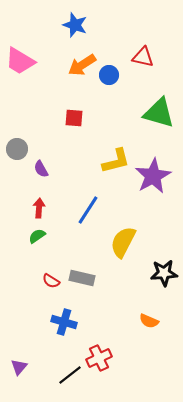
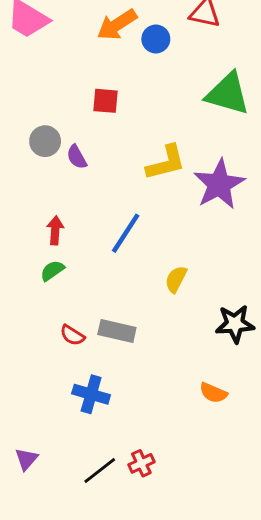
gray circle: (17, 149) -> (45, 141), moved
purple semicircle: (41, 169) -> (77, 157), moved
yellow semicircle: (123, 242) -> (176, 279), size x0.6
red cross: (99, 358) -> (141, 463), moved, size x0.7

